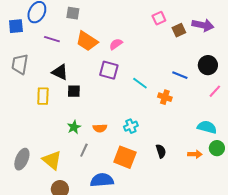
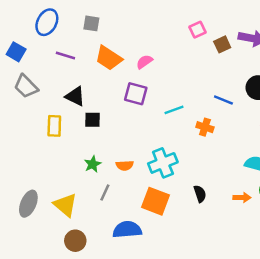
blue square: (16, 26) -> (16, 52), moved, turned 35
gray trapezoid: (20, 64) -> (26, 86), turned -55
cyan line: (140, 83) -> (174, 110), turned -56
cyan cross: (131, 126) -> (163, 163), size x1.6

